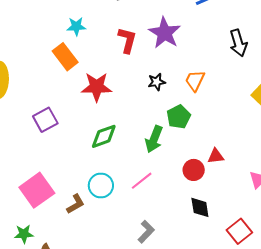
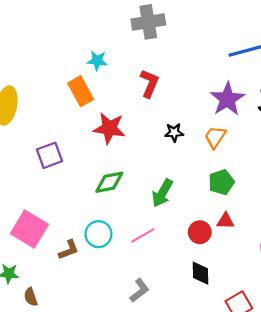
purple star: (165, 33) -> (227, 99), moved
green pentagon: (179, 117) -> (221, 182), moved
pink square: (37, 190) -> (29, 229), turned -32

